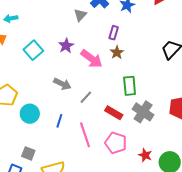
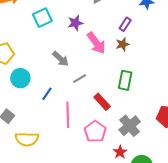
gray cross: (143, 112) -> (130, 126), moved

